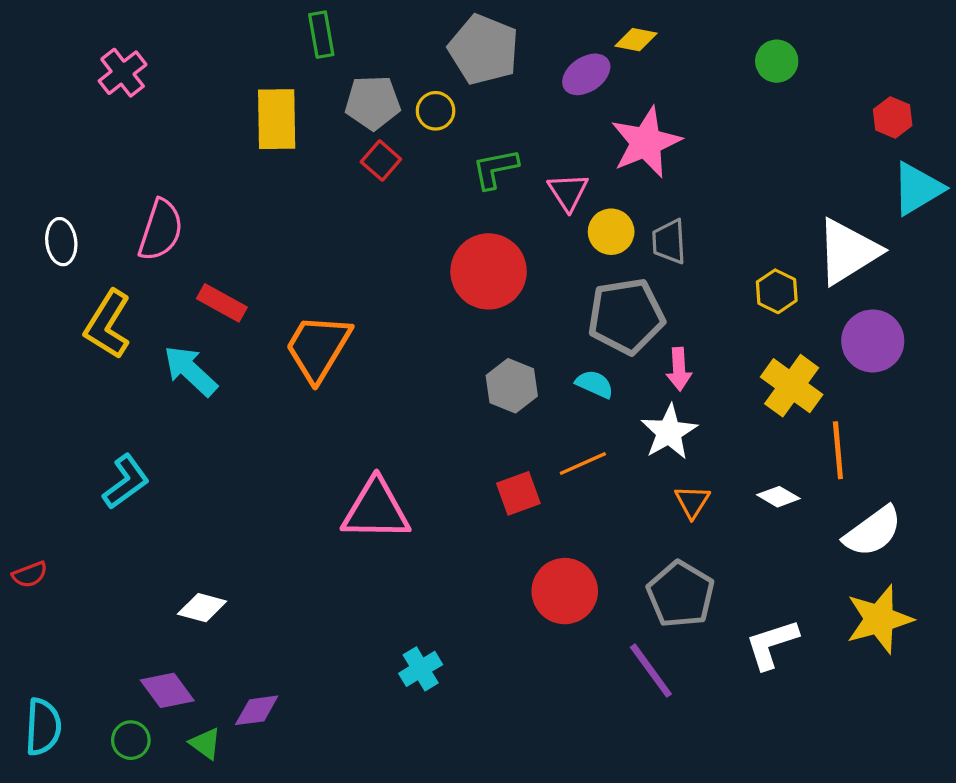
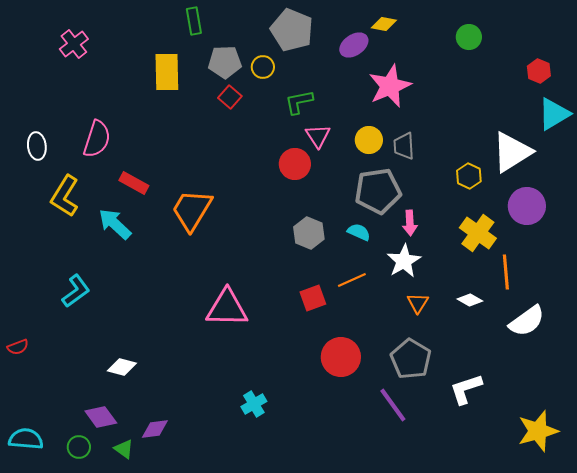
pink triangle: (568, 192) -> (318, 136), moved
red circle: (489, 271) -> (295, 164), size x0.7
yellow star: (879, 619) -> (538, 431), moved
cyan semicircle: (43, 727) -> (26, 439), turned -88

